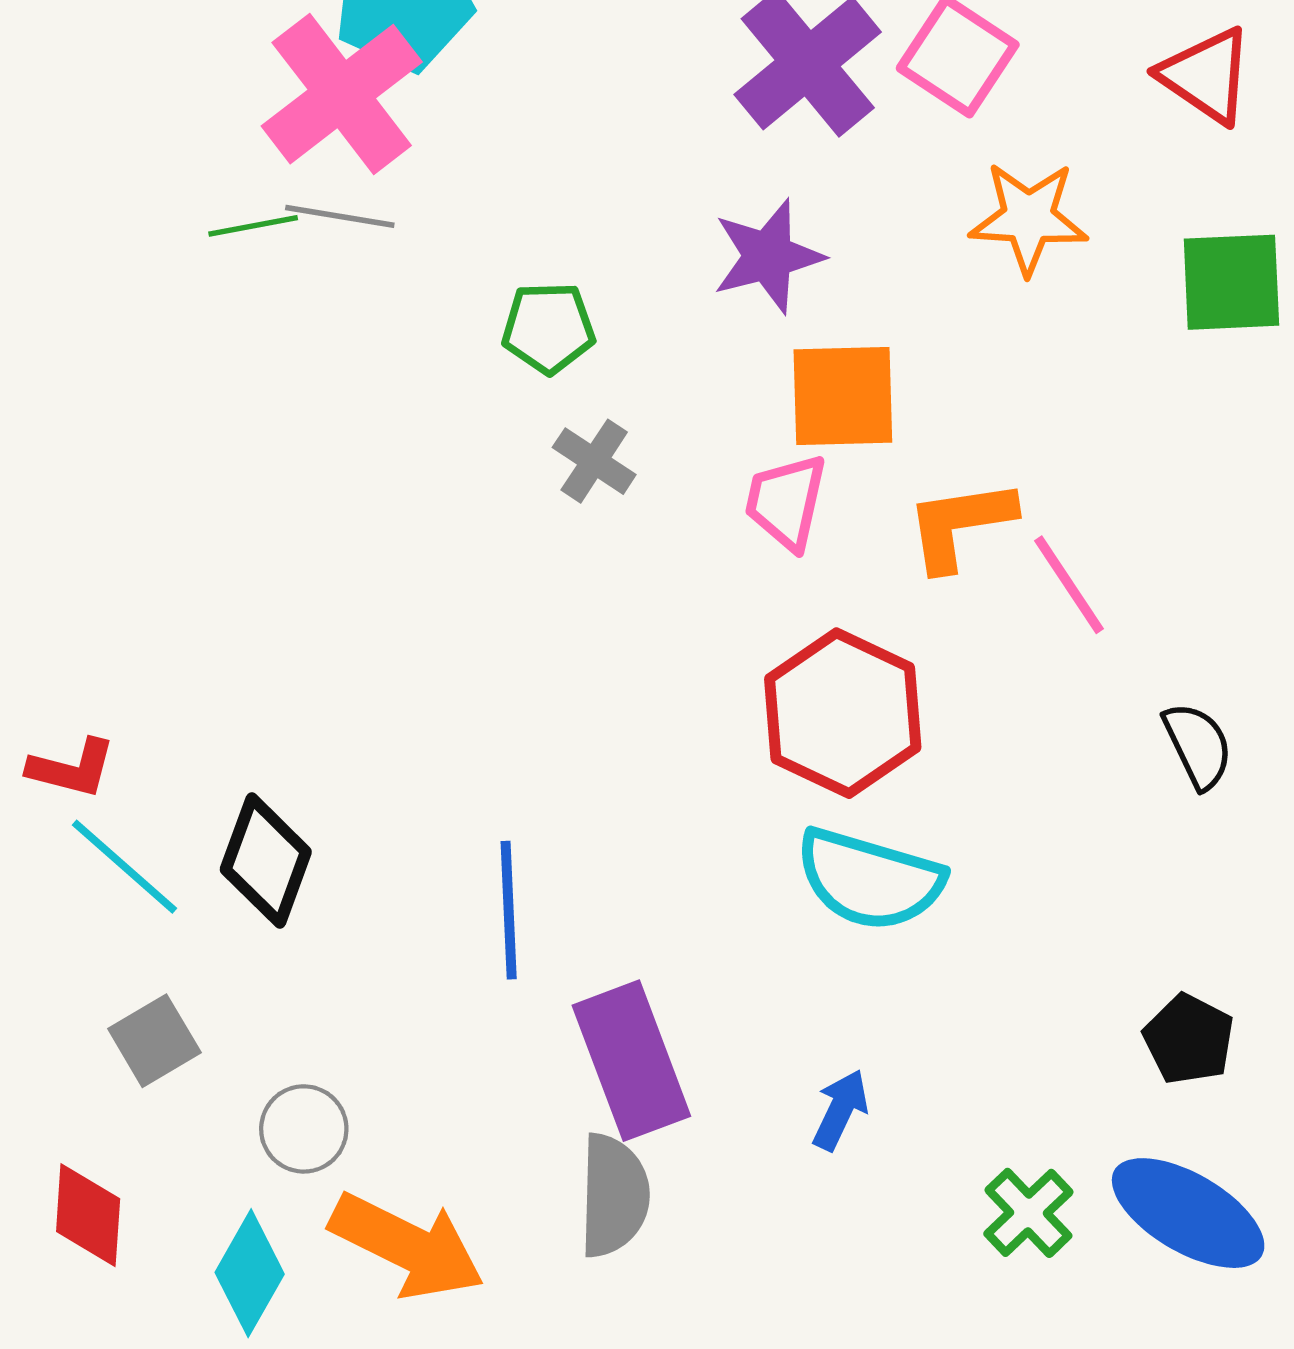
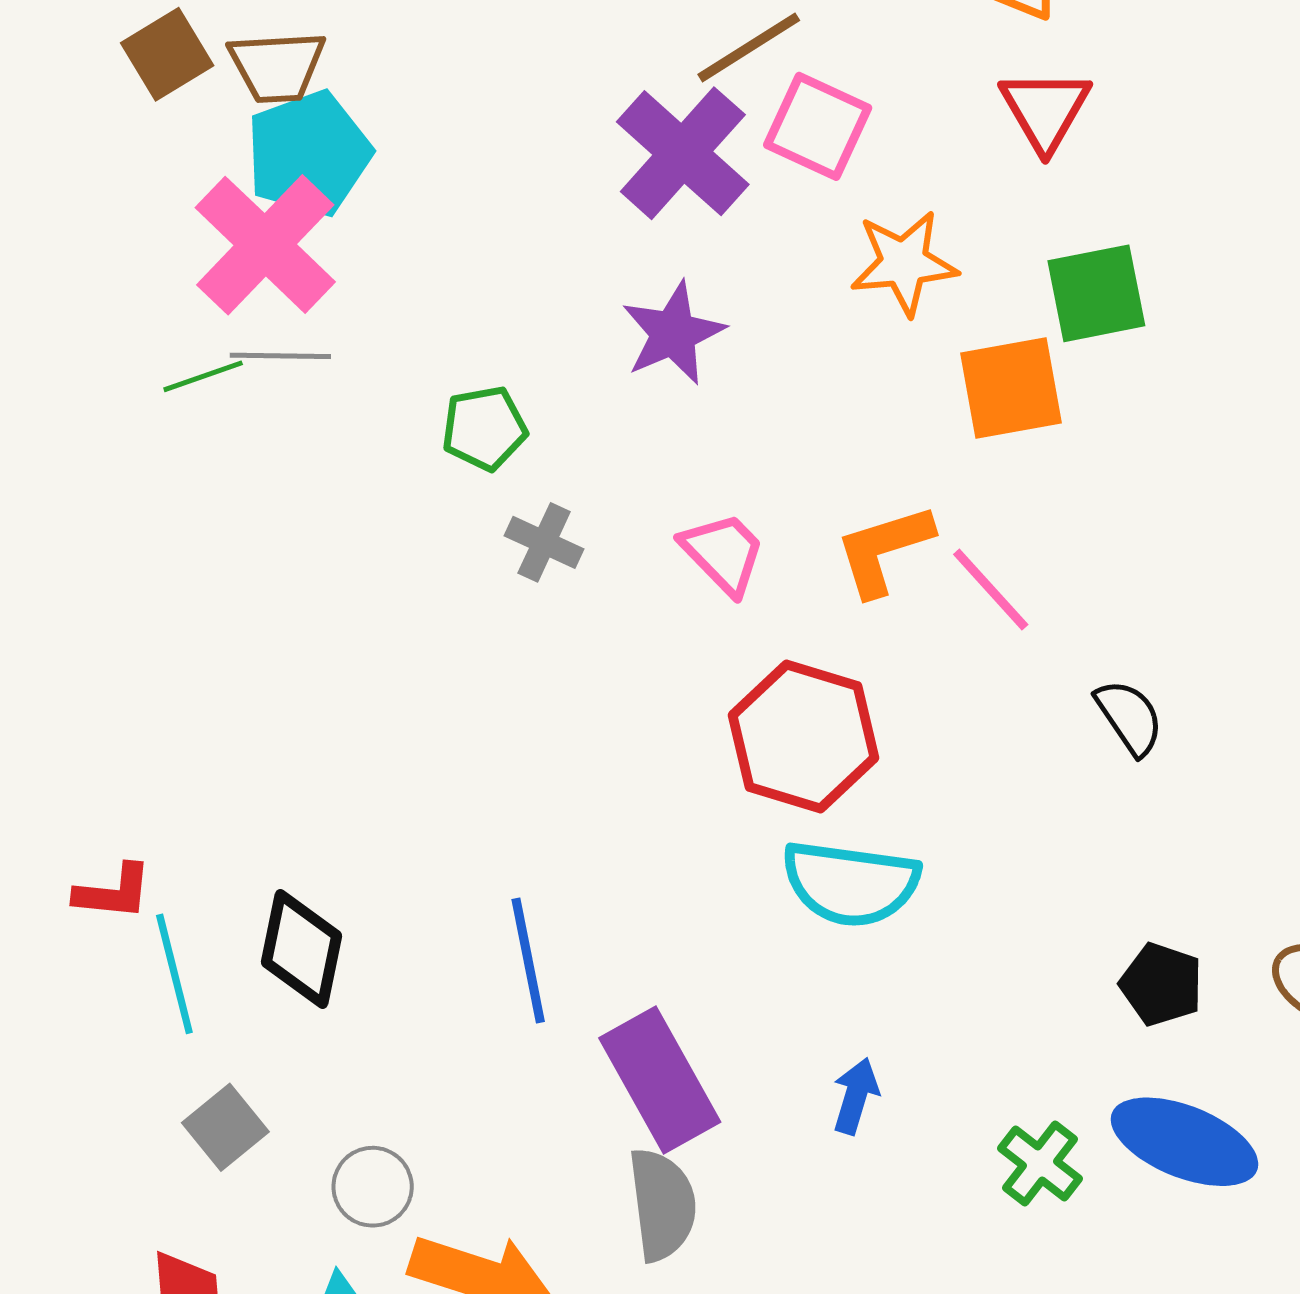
red triangle: (1206, 76) -> (1045, 110), turned 34
orange square: (843, 396) -> (1011, 388), moved
pink trapezoid: (786, 502) -> (723, 553), turned 132
cyan line: (125, 867) -> (174, 974), turned 43

